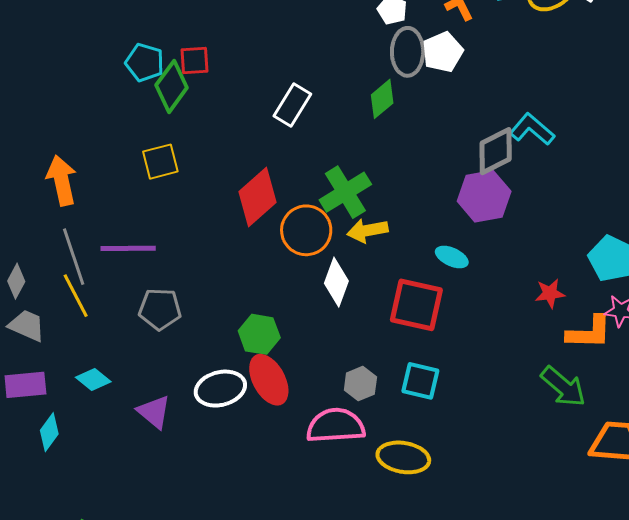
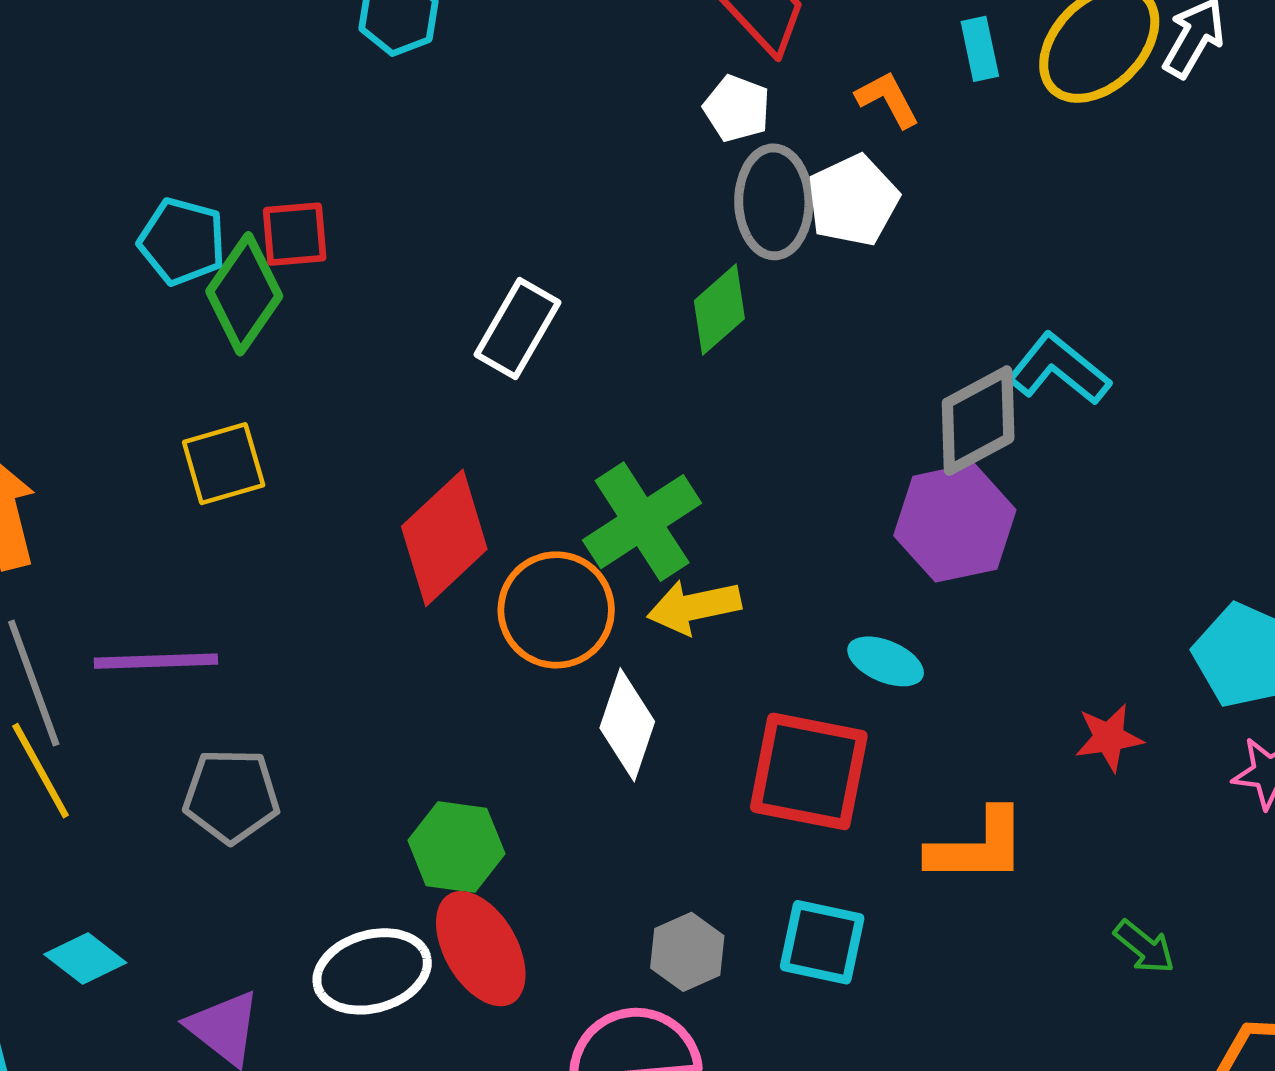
orange L-shape: (589, 332) -> (978, 847), moved
green arrow: (563, 387) -> (1144, 947), size x0.6

